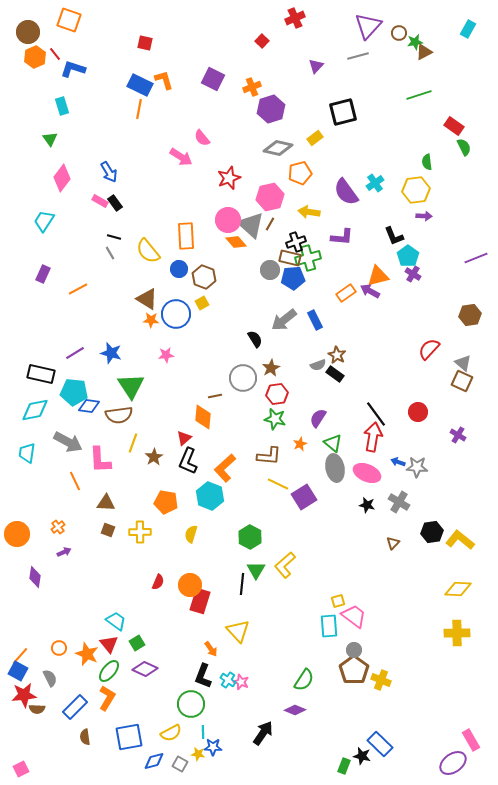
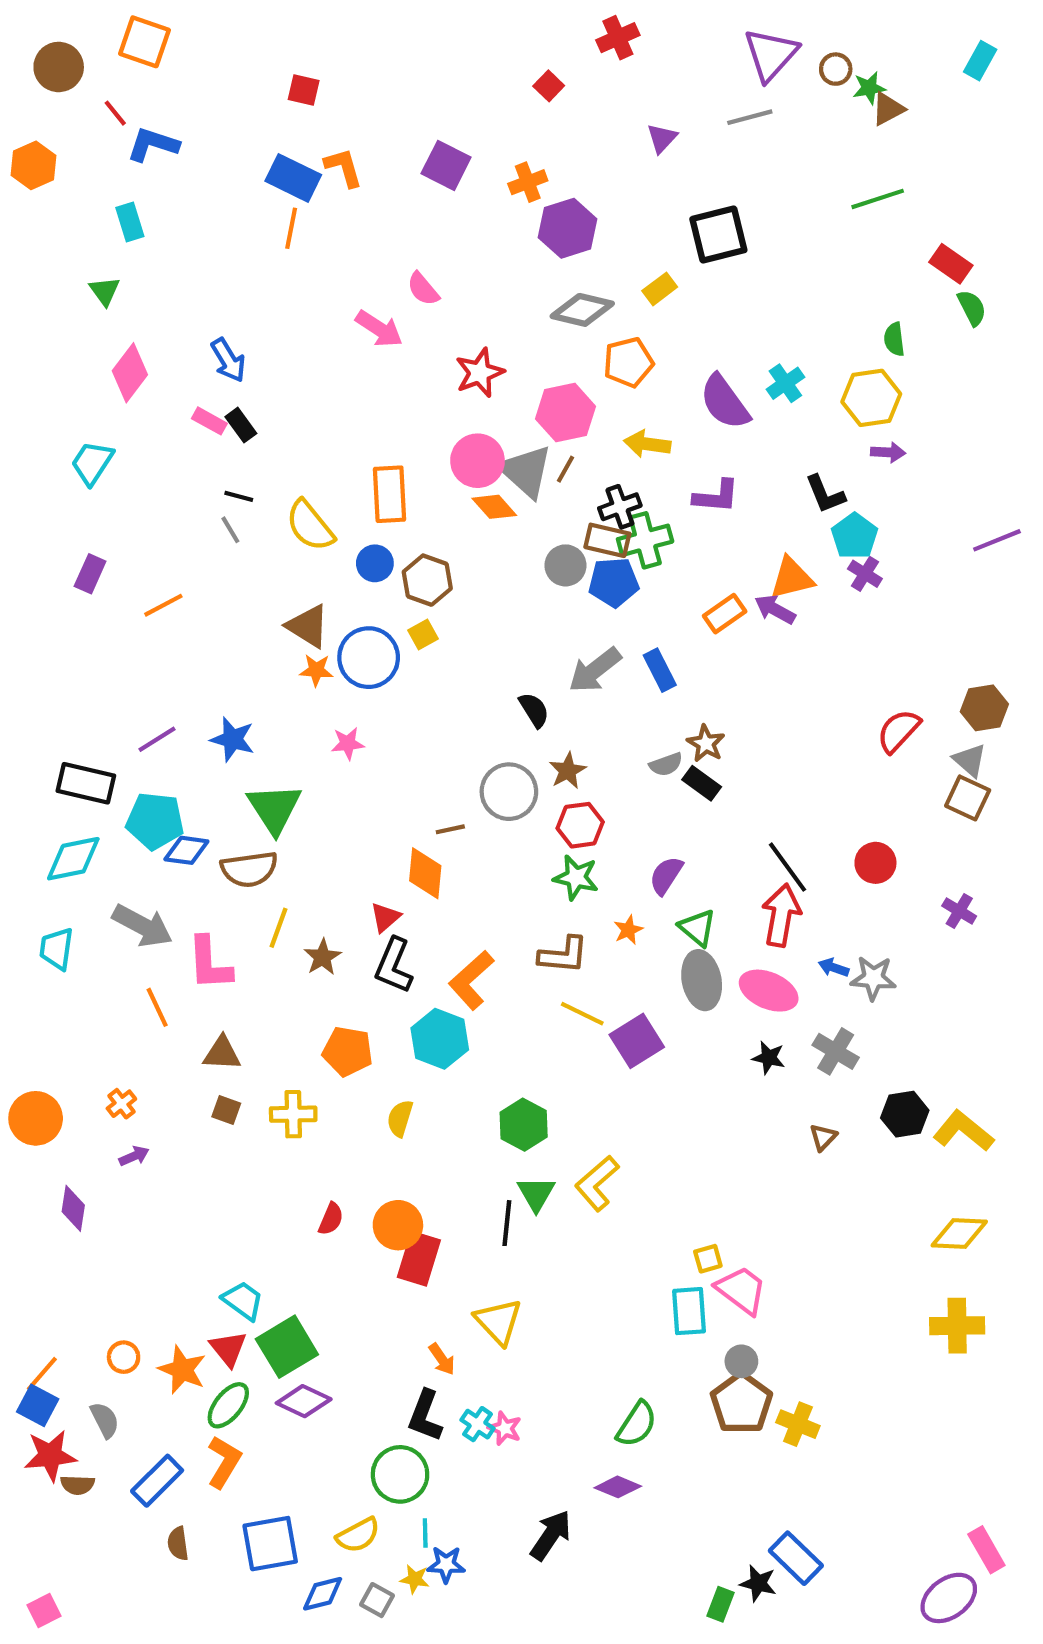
orange hexagon: (35, 57) -> (34, 165), moved
brown hexagon: (470, 315) -> (984, 708), moved
green square: (137, 643) -> (287, 1347), size x1.8

